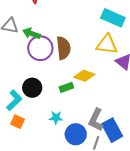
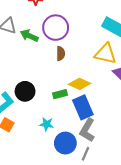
purple circle: (40, 48) -> (56, 28), moved
brown semicircle: (63, 48) -> (61, 53), size x0.6
blue rectangle: (112, 130) -> (83, 107), moved

